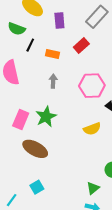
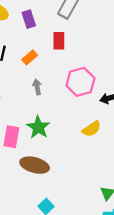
red rectangle: (81, 46) -> (59, 41), turned -35
orange rectangle: (52, 54) -> (30, 57), turned -40

